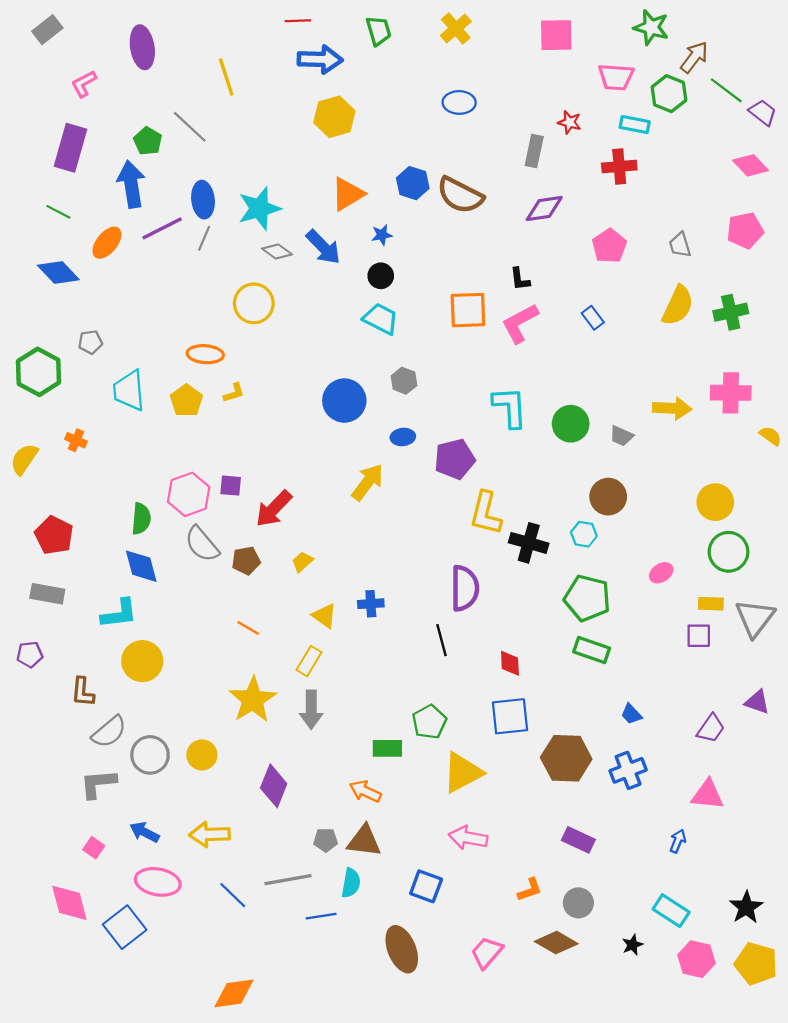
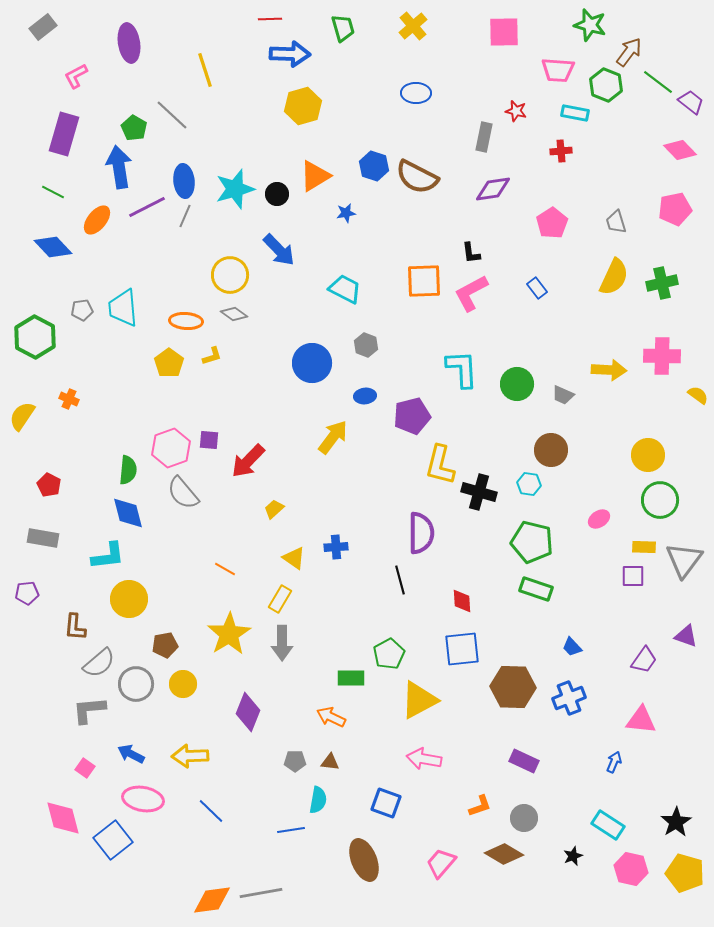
red cross: (619, 166) -> (561, 151), size x0.7
blue arrow: (323, 247) -> (279, 250), moved
gray diamond: (277, 252) -> (234, 314), moved
black circle: (381, 276) -> (277, 194), moved
cyan trapezoid: (129, 391) -> (123, 308), moved
red pentagon: (54, 535) -> (49, 485), size x0.7
brown pentagon: (246, 561) -> (165, 645), moved
brown triangle: (364, 841) -> (330, 762), size x0.6
gray line: (288, 880) -> (261, 893), moved

